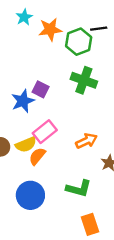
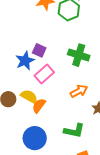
green cross: (84, 80) -> (79, 55), moved
pink rectangle: (45, 132) -> (44, 74), moved
yellow semicircle: (26, 145) -> (29, 96), turned -126

